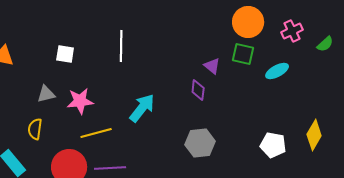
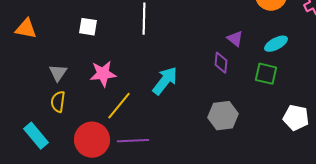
green square: (243, 54) -> (266, 74), moved
cyan ellipse: (277, 71) -> (276, 44), moved
gray triangle: (46, 94) -> (58, 73), moved, turned -42
yellow line: (96, 133) -> (119, 106), turned -36

